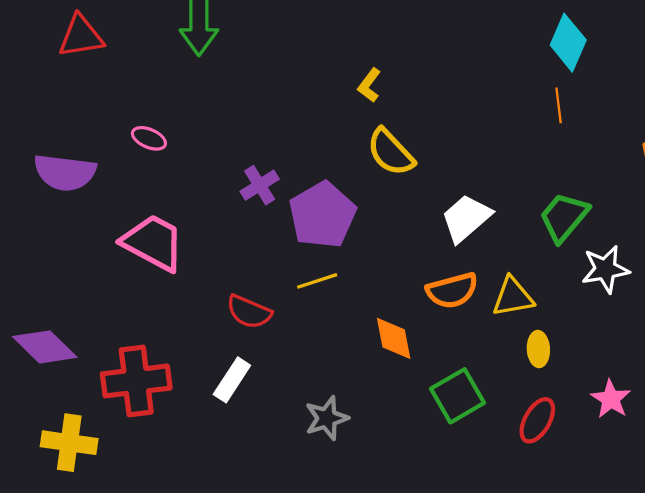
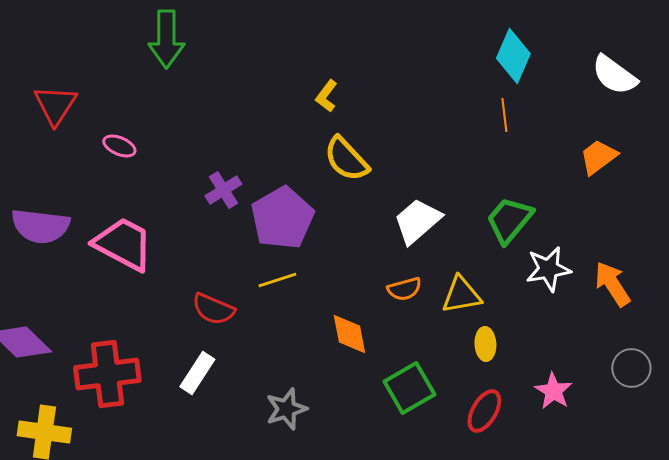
red triangle: (81, 36) -> (55, 105), moved, turned -48
purple semicircle: (65, 172) -> (40, 226), moved
orange semicircle: (452, 290) -> (404, 289), size x0.7

